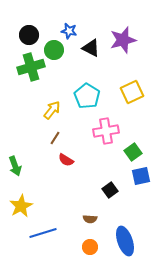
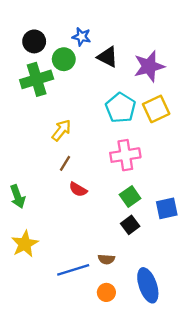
purple star: (123, 40) -> (149, 66), moved
cyan pentagon: (87, 96) -> (121, 108), moved
green square: (133, 152) -> (130, 197), moved
blue line: (43, 233) -> (73, 270), moved

